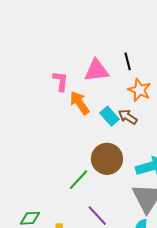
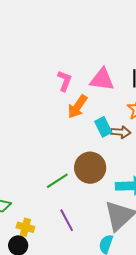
orange arrow: (80, 103) -> (77, 107), turned -125
brown arrow: (128, 117) -> (121, 132), turned 138

